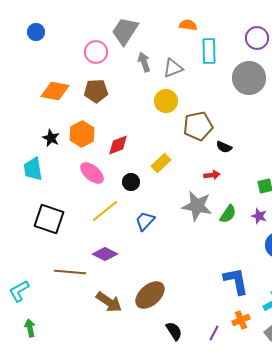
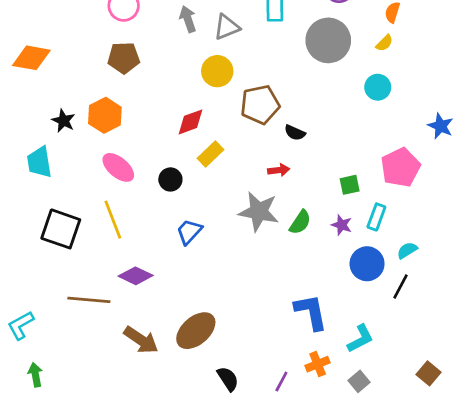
orange diamond: (55, 91) -> (31, 58), moved
red diamond: (118, 145) -> (190, 122), moved
yellow line: (105, 211) -> (113, 220), moved, turned -72

